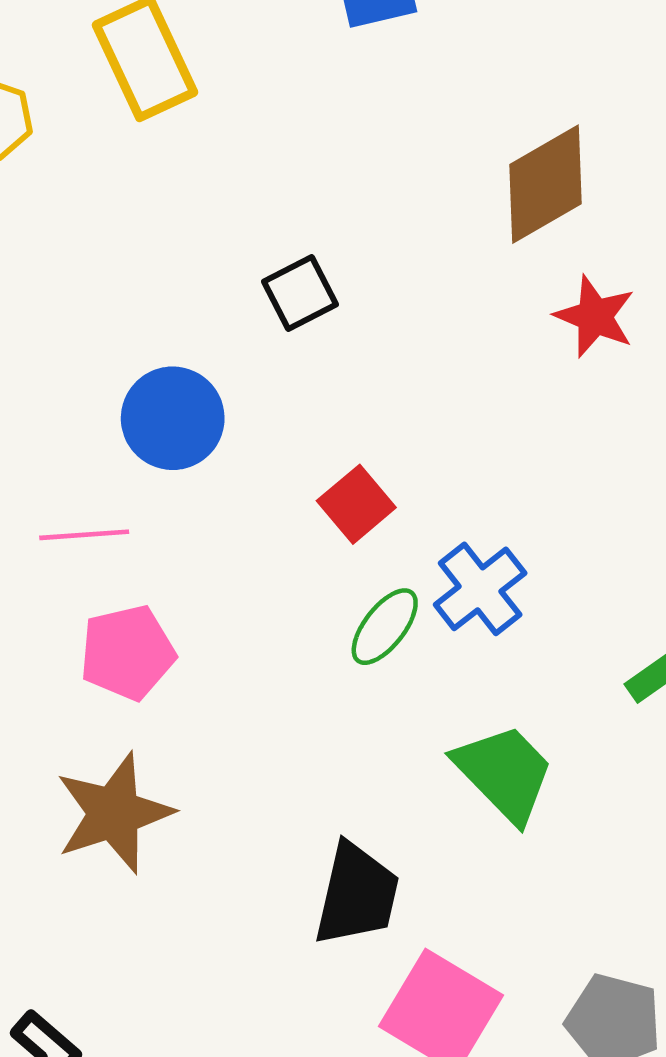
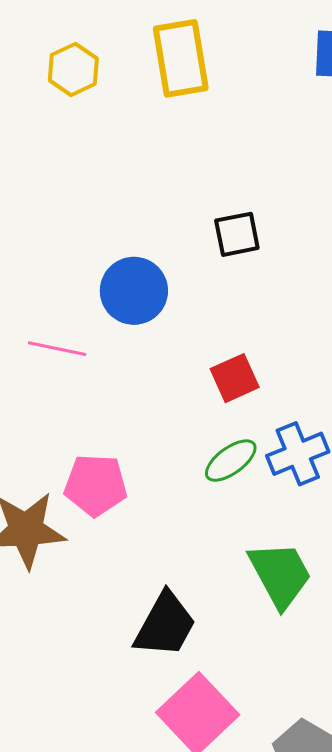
pink pentagon: (127, 653) -> (96, 485), moved

